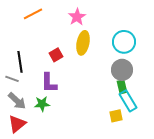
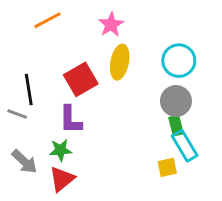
red square: (56, 55) -> (81, 79), size x1.6
gray arrow: (17, 101) -> (24, 162), moved
red triangle: (17, 124) -> (62, 179), moved

